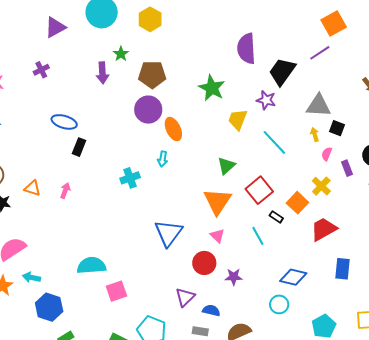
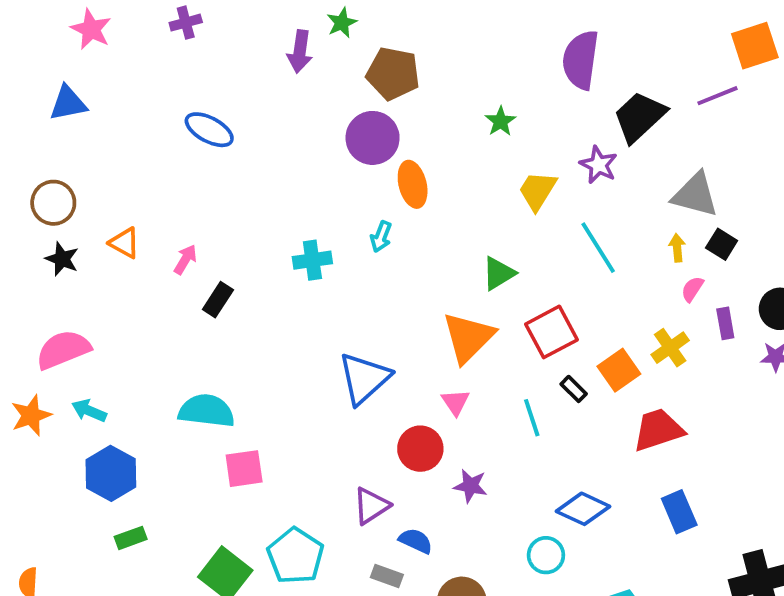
green star: (212, 88) -> (501, 121), size x0.6
black rectangle: (79, 147) -> (218, 300), moved
blue rectangle: (343, 269) -> (679, 512), turned -40

